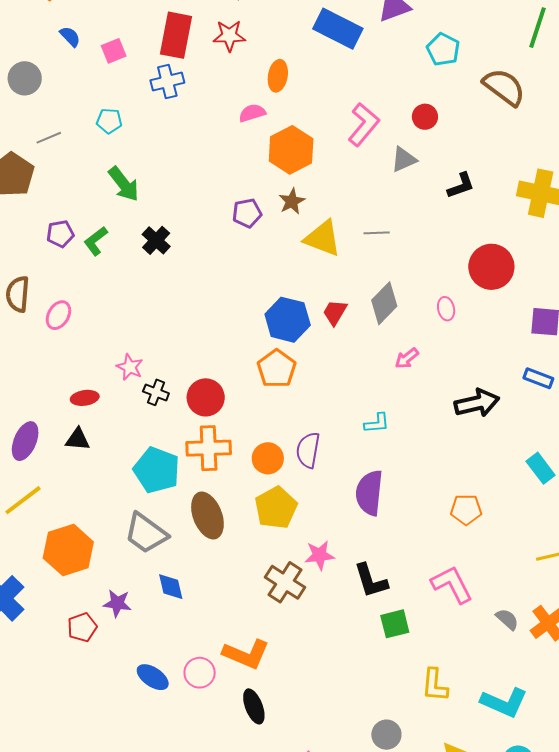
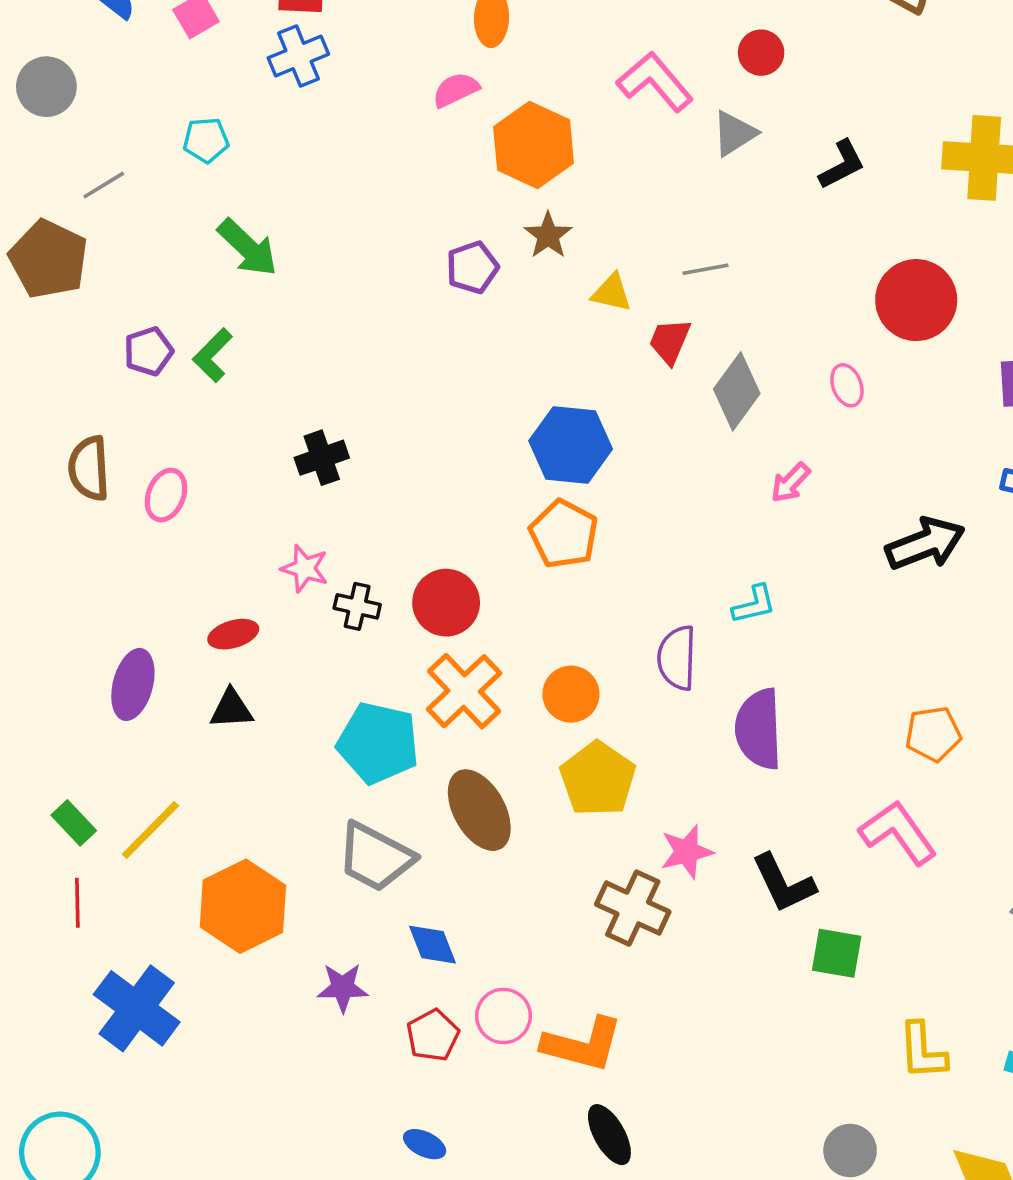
pink L-shape: (364, 124) -> (655, 82), turned -72
yellow triangle: (323, 238) -> (612, 293), size x0.6
black cross: (156, 240) -> (322, 458), moved, turned 36
red trapezoid: (335, 312) -> (670, 341), moved
purple ellipse: (25, 441) -> (133, 684), moved
orange cross: (209, 448) -> (464, 691), turned -33
purple semicircle: (308, 450) -> (677, 658), moved
pink L-shape: (452, 584) -> (898, 833), moved
green square: (395, 624) -> (837, 953), turned 32
red pentagon: (82, 627) -> (433, 1035), moved
pink circle: (200, 673) -> (504, 1016), moved
blue ellipse: (153, 677) -> (425, 1144), moved, size x0.7

